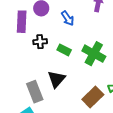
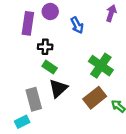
green rectangle: (64, 50) -> (50, 67), moved
brown rectangle: (93, 97) -> (95, 98), moved

